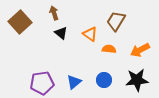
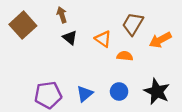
orange arrow: (140, 50) -> (160, 40), moved
black star: (137, 80) -> (157, 91), turned 30

